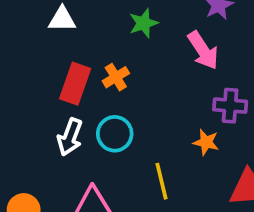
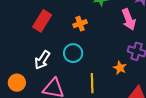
red rectangle: (75, 84) -> (42, 21), moved
white arrow: (70, 137) -> (42, 60), moved

